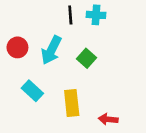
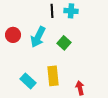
cyan rectangle: (32, 91) -> (28, 81), moved
red arrow: (108, 119) -> (80, 88), turned 72

